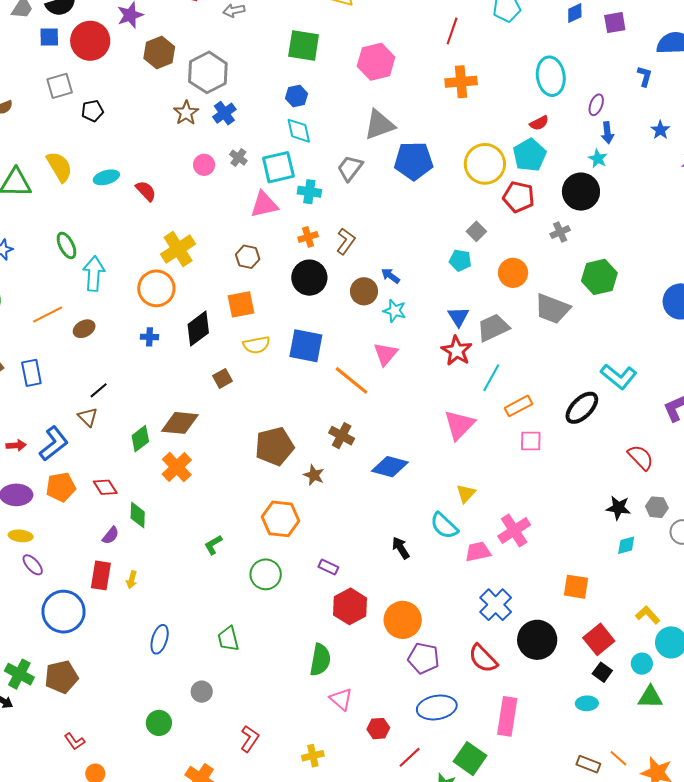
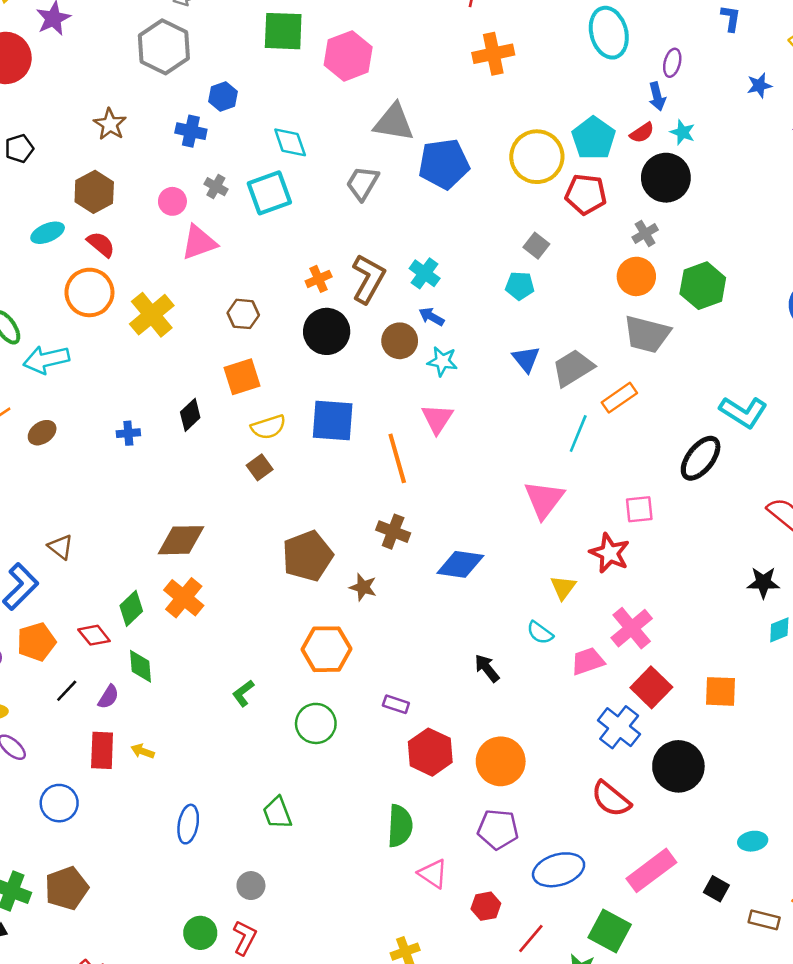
brown hexagon: (159, 52) -> (94, 192), moved
pink hexagon: (376, 62) -> (348, 56), moved
gray hexagon: (208, 72) -> (164, 47), moved
blue hexagon: (297, 96) -> (223, 96), moved
brown star: (186, 113) -> (110, 124), moved
blue cross: (224, 113) -> (191, 131), turned -35
red semicircle: (539, 123) -> (642, 133), moved
gray triangle: (379, 125) -> (394, 122), turned 36
blue star: (660, 130) -> (759, 86), turned 30
blue arrow: (607, 133) -> (657, 96), moved
cyan cross: (309, 192) -> (425, 273), moved, turned 35
pink triangle: (264, 205) -> (199, 242), moved
brown L-shape: (346, 241) -> (368, 279), size x1.4
orange circle: (513, 273) -> (636, 276), moved
cyan arrow: (94, 274) -> (46, 360), turned -100
orange circle: (156, 288) -> (89, 292), moved
black diamond: (198, 329) -> (190, 415), size x0.7
red star: (457, 351) -> (610, 553), moved
brown square: (222, 378) -> (260, 467), moved
orange line: (351, 380) -> (397, 458), turned 42
black line: (99, 390) -> (67, 691), moved
orange rectangle: (519, 406) -> (619, 398), moved
green diamond: (140, 439) -> (131, 608), moved
cyan semicircle: (444, 526) -> (540, 633), size x0.7
yellow arrow: (132, 580) -> (143, 751), turned 102
blue circle: (63, 612) -> (59, 803), size x0.7
red square: (599, 639) -> (651, 687), moved
purple pentagon: (424, 658) -> (498, 829), moved
black square: (602, 672) -> (716, 889), moved
pink rectangle: (507, 716) -> (651, 870), turned 51
red L-shape: (250, 739) -> (245, 938), moved

